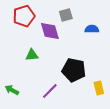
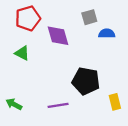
gray square: (66, 15) -> (89, 17), moved
green triangle: (32, 55) -> (22, 53), moved, turned 32
purple line: (50, 91) -> (58, 105), turned 36

